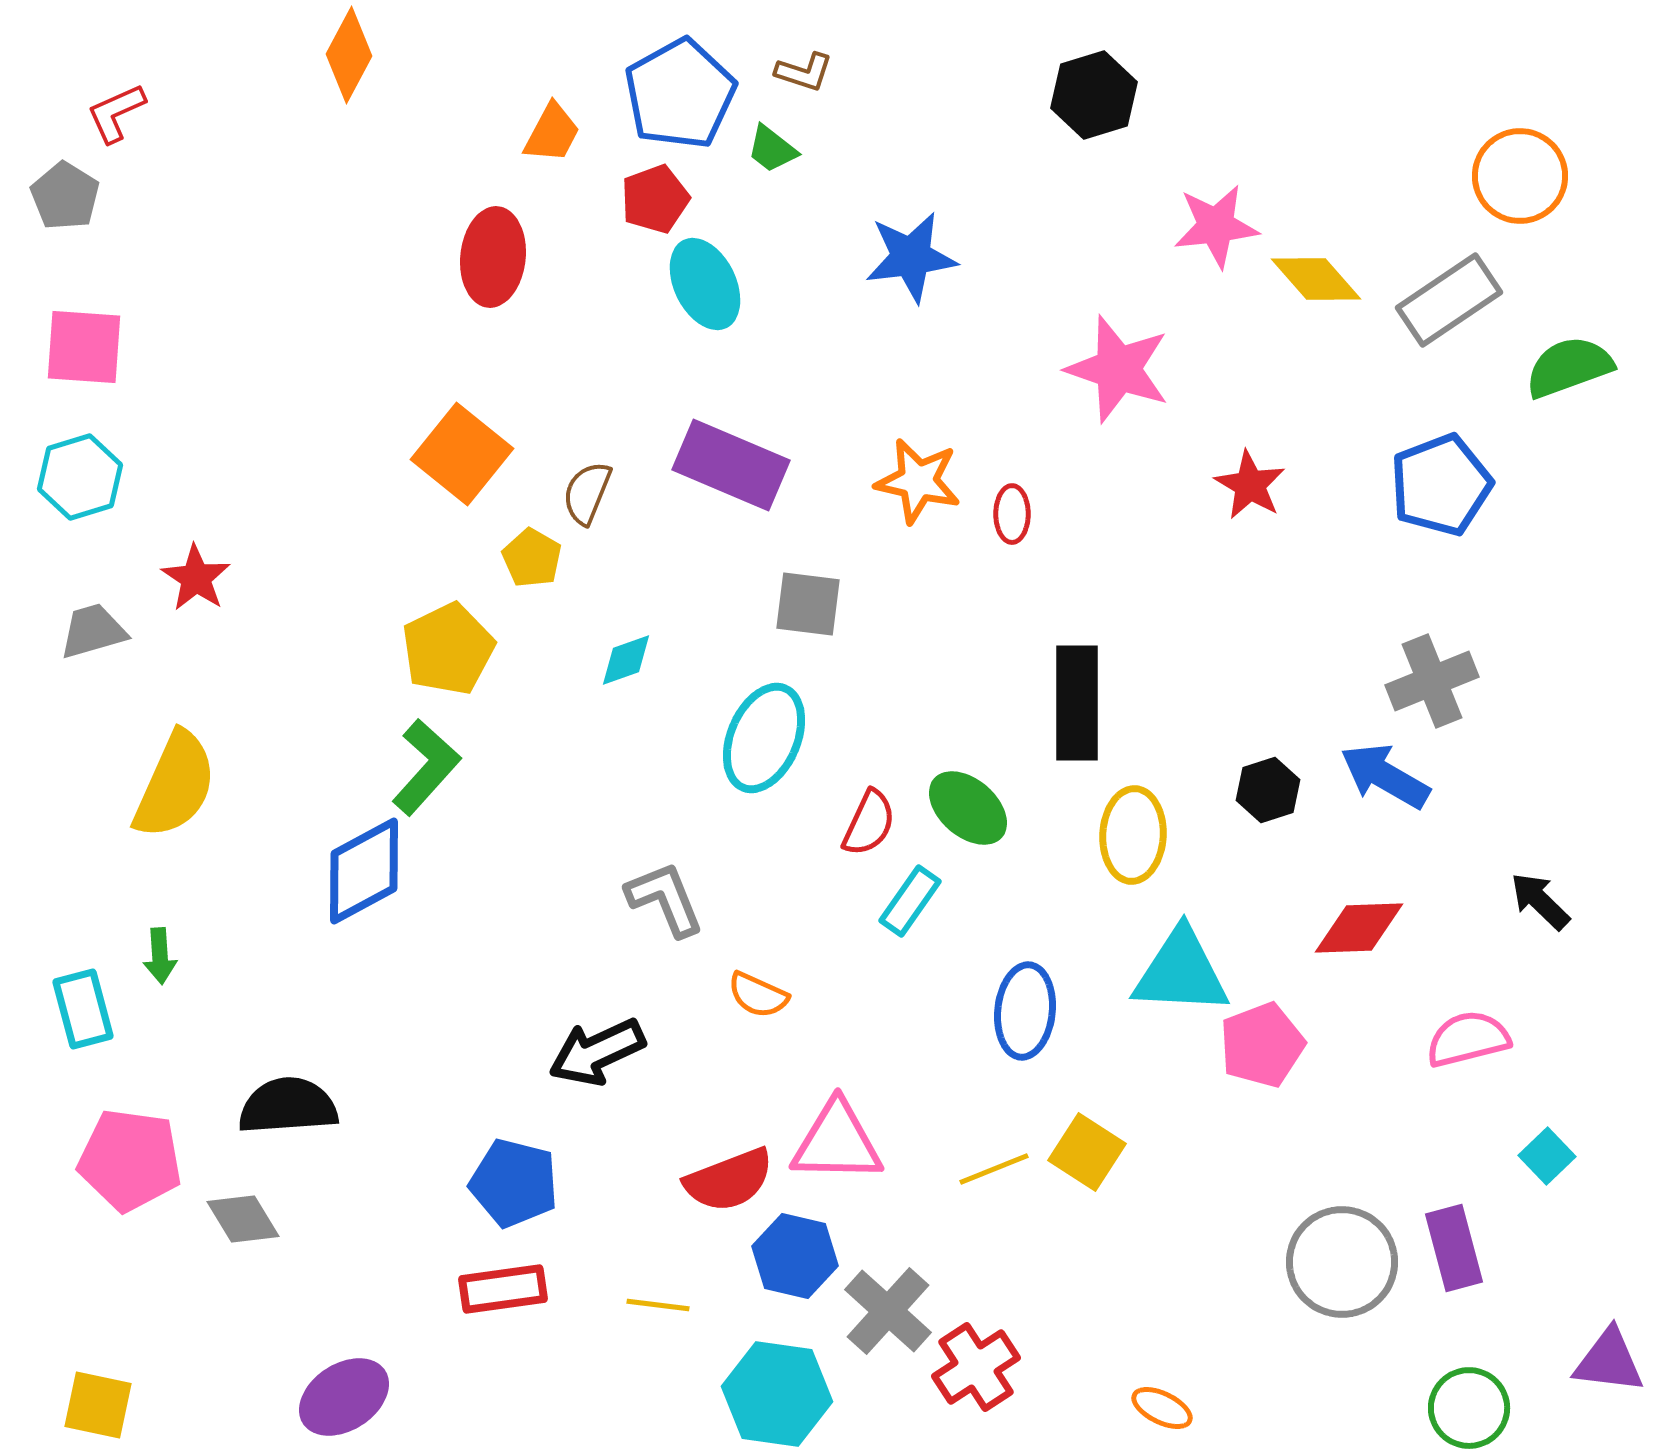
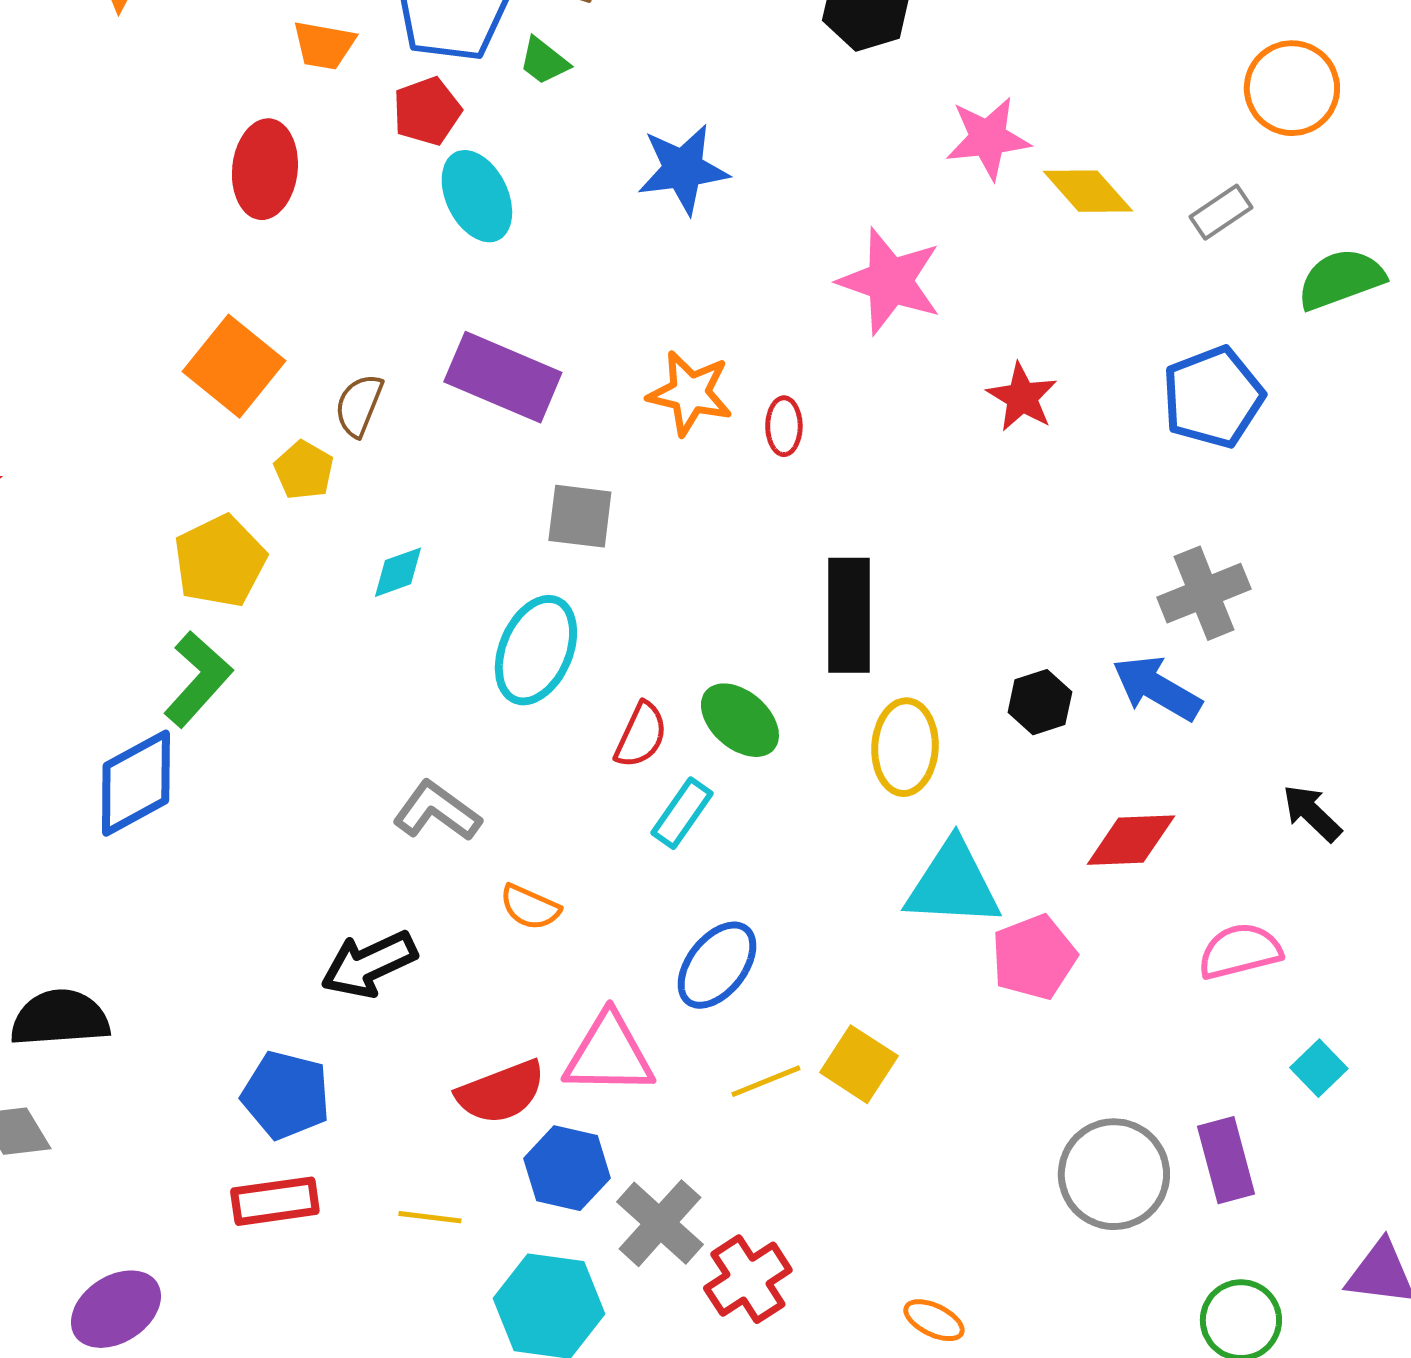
orange trapezoid: (552, 133) -> (324, 45), turned 72
gray rectangle: (1449, 300) -> (1221, 212), size x0.6
gray L-shape: (665, 899) -> (437, 811), turned -32
blue ellipse: (1025, 1011) -> (717, 965), moved, turned 32

